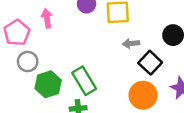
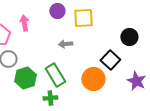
gray arrow: (131, 43) -> (65, 44), moved
orange circle: (143, 95) -> (93, 79), moved

